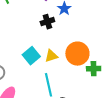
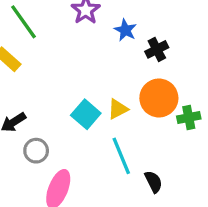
black cross: (47, 22) -> (157, 49), moved

